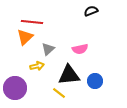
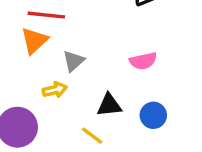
pink semicircle: (80, 49) -> (143, 61), moved
black triangle: (69, 75) -> (109, 105), size x0.7

